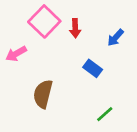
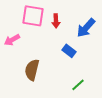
pink square: (44, 21) -> (33, 16), turned -35
blue arrow: (115, 38) -> (86, 28), size x1.5

